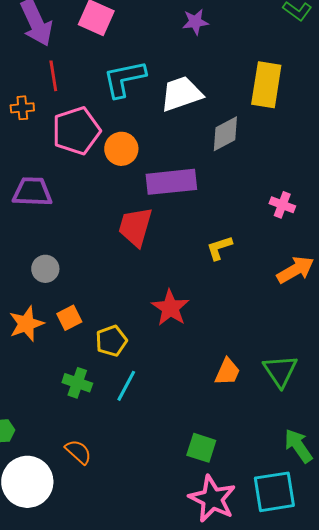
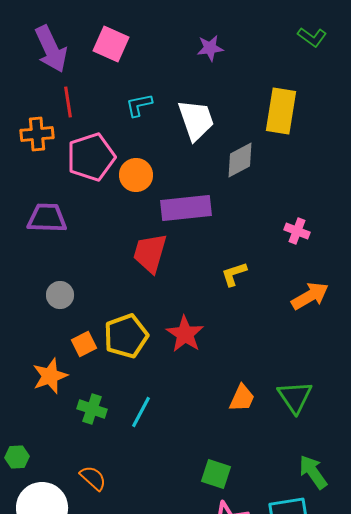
cyan L-shape: (124, 79) -> (139, 105), size x0.6
white trapezoid: (181, 94) -> (196, 120), turned 90
orange cross: (22, 108) -> (37, 134), size x1.4
orange star: (26, 324) -> (50, 376), moved
yellow pentagon: (111, 341) -> (126, 336), moved, size x1.4

